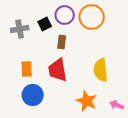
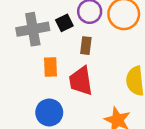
gray cross: (20, 29) -> (33, 29), size x1.4
orange rectangle: (27, 69) -> (50, 67), moved

